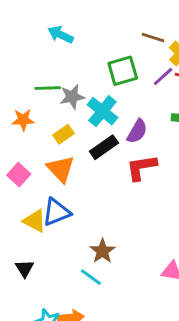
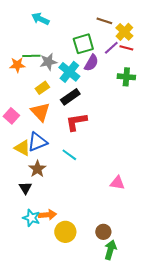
orange star: (23, 120) -> (17, 65), moved
purple semicircle: (137, 131) -> (91, 63), moved
red L-shape: (141, 167) -> (76, 122), moved
brown star: (102, 251) -> (37, 169), moved
black triangle: (25, 268) -> (25, 188), moved
cyan line: (91, 277) -> (69, 155), moved

